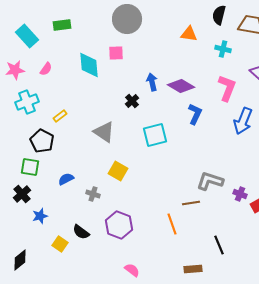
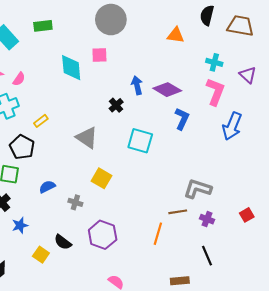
cyan cross: (223, 49) -> (214, 62), moved
pink semicircle: (46, 69) -> (19, 79), moved
cyan square: (155, 135) -> (140, 141), turned 30
purple cross: (240, 194) -> (207, 219), moved
orange line: (172, 224) -> (158, 234), turned 35

